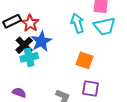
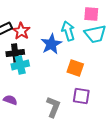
blue star: (41, 41) -> (51, 44), moved
black cross: (24, 45) -> (15, 53), turned 36

